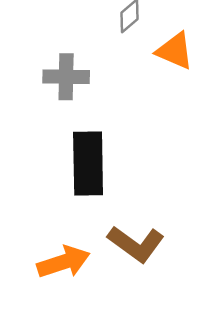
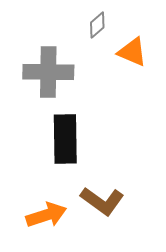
gray cross: (66, 77) -> (48, 72), size x1.4

